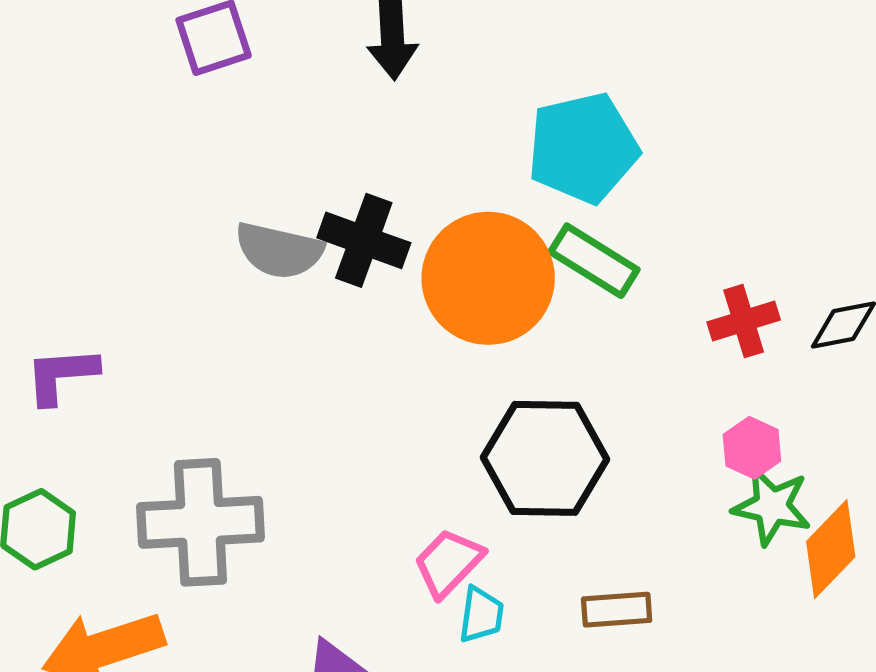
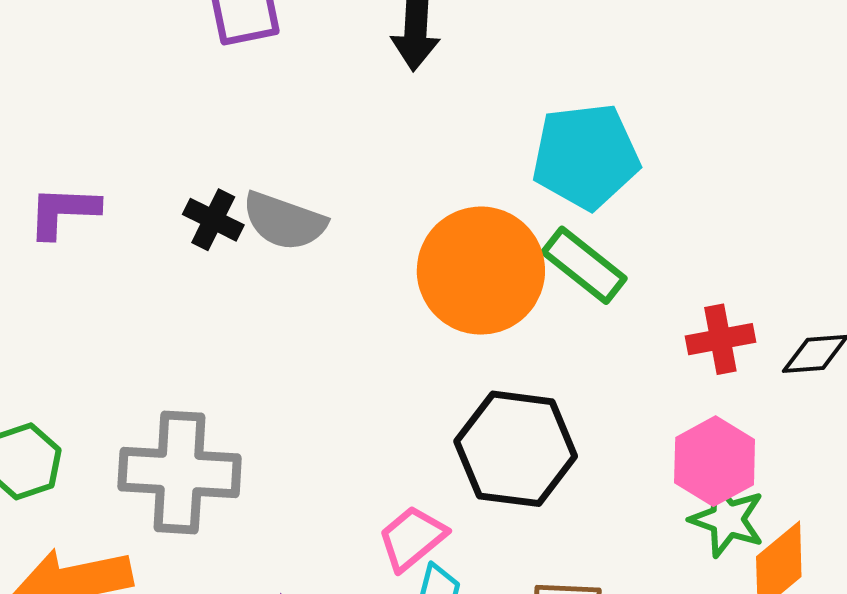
black cross: (364, 240) -> (213, 220), moved, size x0.7
purple L-shape: (61, 375) -> (63, 212), moved
pink hexagon: (752, 448) -> (715, 461), size x1.5

